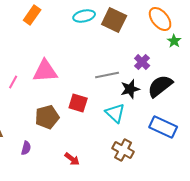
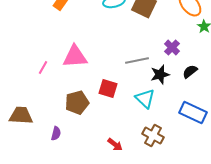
black semicircle: (160, 86) -> (190, 71), size x0.6
red arrow: (72, 159) -> (115, 144), moved

